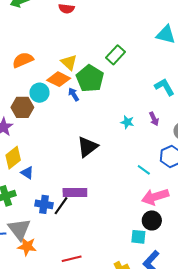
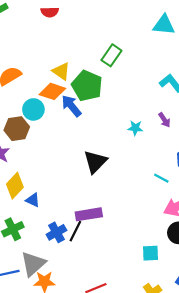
blue arrow: (74, 94) -> (71, 106), size x1.5
blue cross: (44, 204) -> (56, 232), turned -30
gray triangle: (19, 229) -> (33, 264), turned 35
cyan square: (138, 237) -> (151, 253), moved

